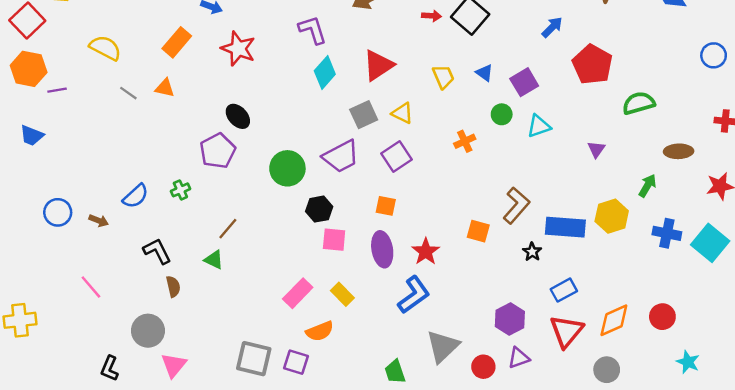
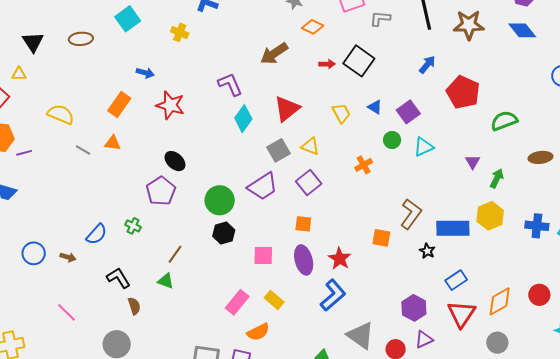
green arrow: (647, 186) -> (497, 178), moved
green cross: (180, 190) -> (133, 226), turned -35
black hexagon: (319, 209) -> (224, 233), moved
gray triangle: (443, 346) -> (361, 335), turned -36

